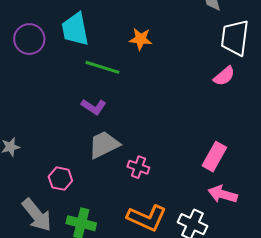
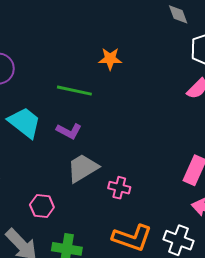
cyan trapezoid: (75, 29) -> (24, 123), moved, turned 144

